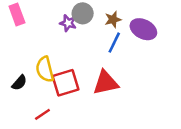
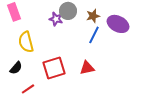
yellow semicircle: (45, 69) -> (26, 42), moved
red triangle: (106, 83) -> (87, 68), size x0.7
red line: (42, 114) -> (28, 89), moved

